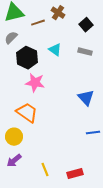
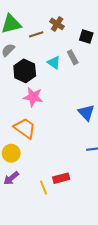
black square: (86, 25) -> (86, 36), turned -32
gray rectangle: (85, 52) -> (73, 57), moved, turned 48
red rectangle: (75, 174) -> (61, 178), moved

